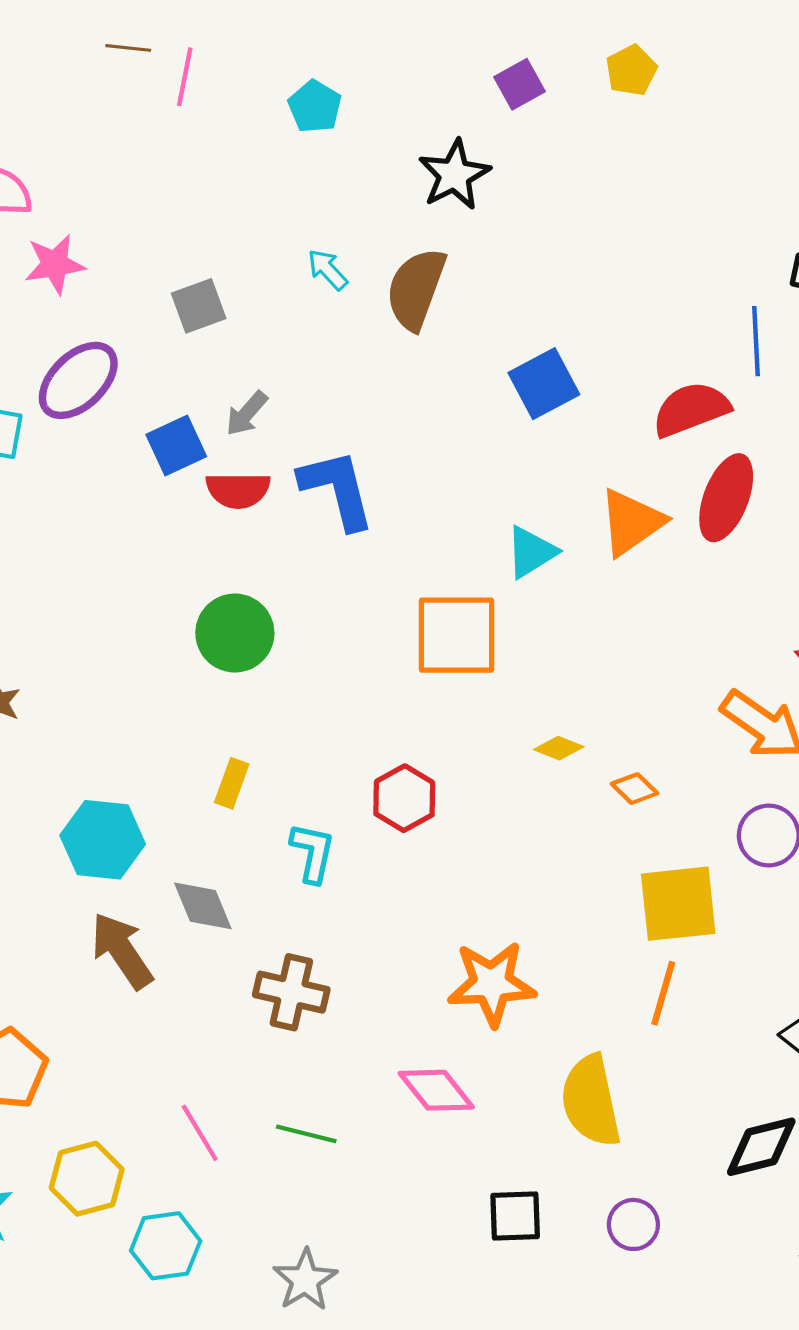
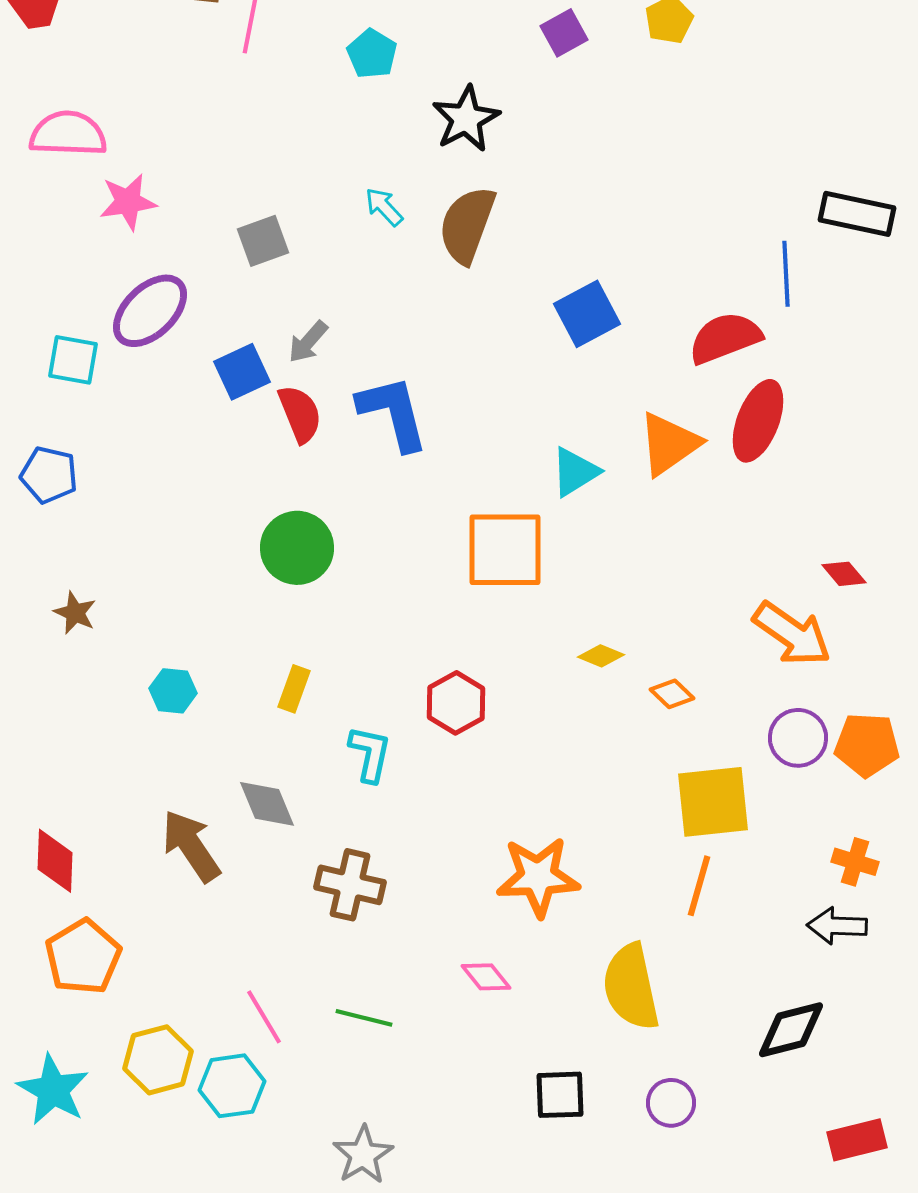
black star: (454, 175) -> (466, 119), moved
red semicircle: (238, 490) -> (300, 414), turned -112
cyan hexagon: (103, 840) -> (173, 691), moved, size x0.6
pink diamond: (436, 1090) -> (486, 977), size x0.7
cyan hexagon: (166, 1246) -> (232, 1086), moved

